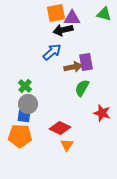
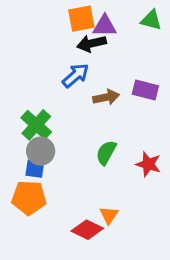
purple rectangle: (86, 62) -> (145, 90), moved, turned -66
green cross: (25, 86) -> (36, 125), size x1.5
green semicircle: (82, 88) -> (106, 153), moved
red diamond: (60, 128) -> (87, 230), moved
orange triangle: (67, 145) -> (109, 215), moved

